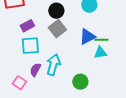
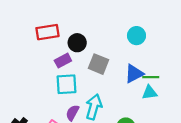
black circle: (56, 11) -> (77, 43), moved
gray square: (57, 29) -> (99, 64), turned -30

